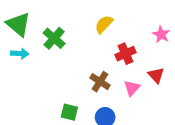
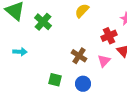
cyan arrow: (20, 54) -> (20, 52), moved
red cross: (125, 54) -> (109, 36), moved

